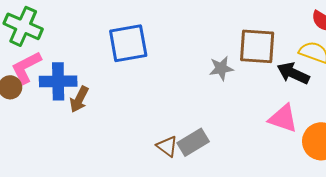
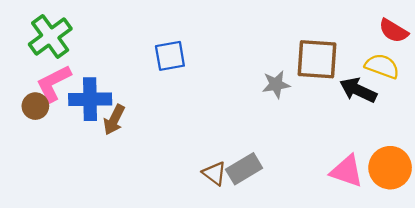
green cross: (23, 26) -> (50, 36), turned 30
blue square: (128, 43) -> (170, 56), size x0.7
pink triangle: (283, 118) -> (347, 171), moved

